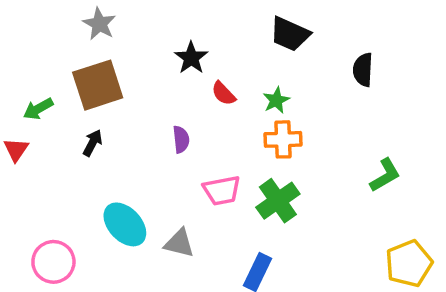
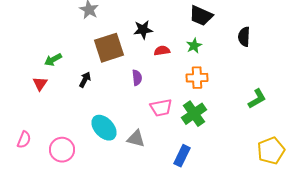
black star: (191, 58) -> (143, 30), turned 30
brown square: (98, 85) -> (109, 48), moved
red semicircle: (223, 94) -> (162, 51), turned 126
green star: (276, 100) -> (194, 46), moved

